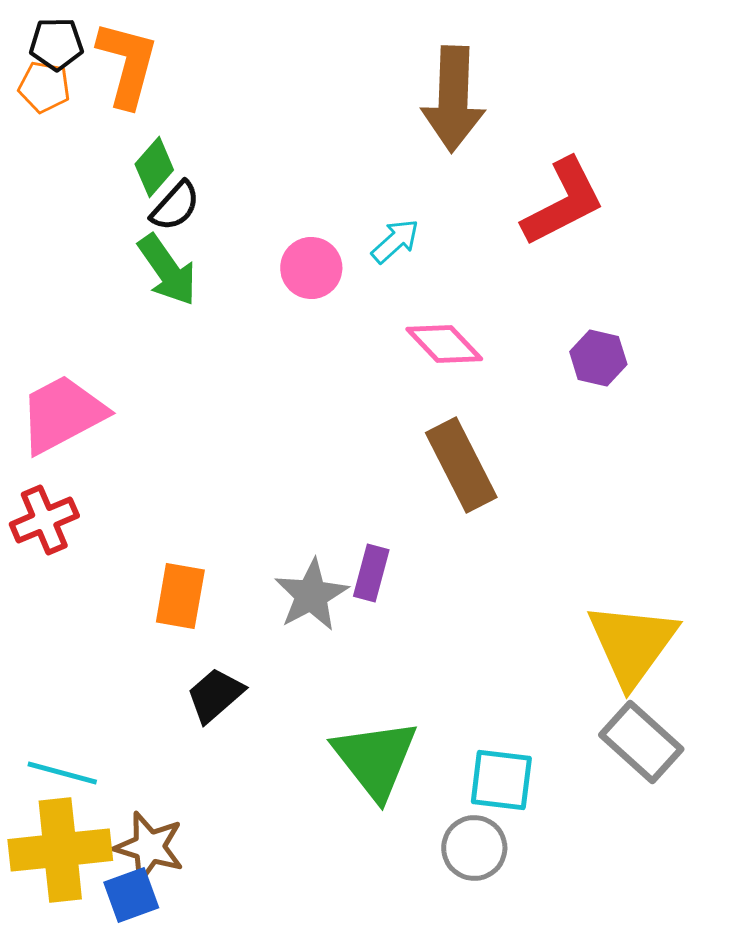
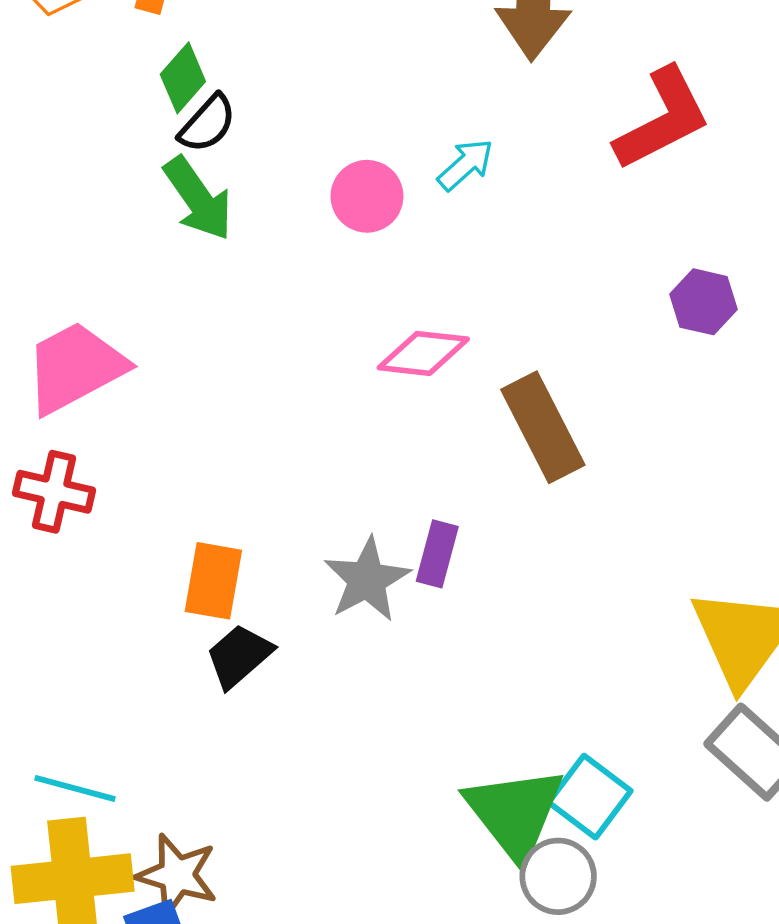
pink diamond: (444, 344) -> (423, 353), moved, turned -40
red cross: (44, 520) -> (54, 492), turned 36
black trapezoid: (215, 695) -> (239, 656), moved
green triangle: (375, 759) -> (515, 813), moved
cyan square: (501, 780) -> (590, 797), turned 30

